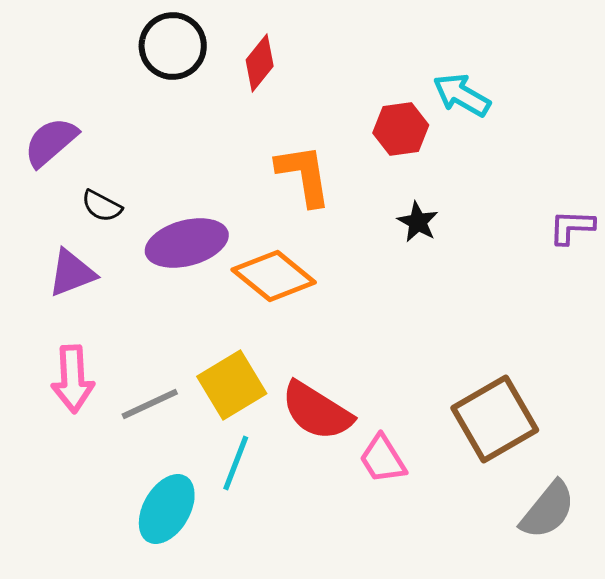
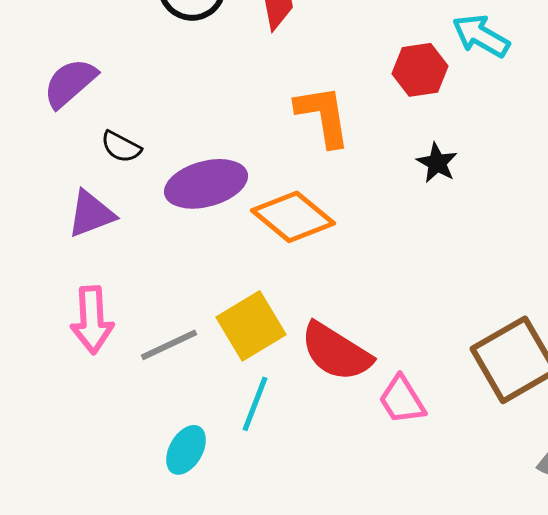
cyan ellipse: (167, 509) -> (186, 450), size x0.7

